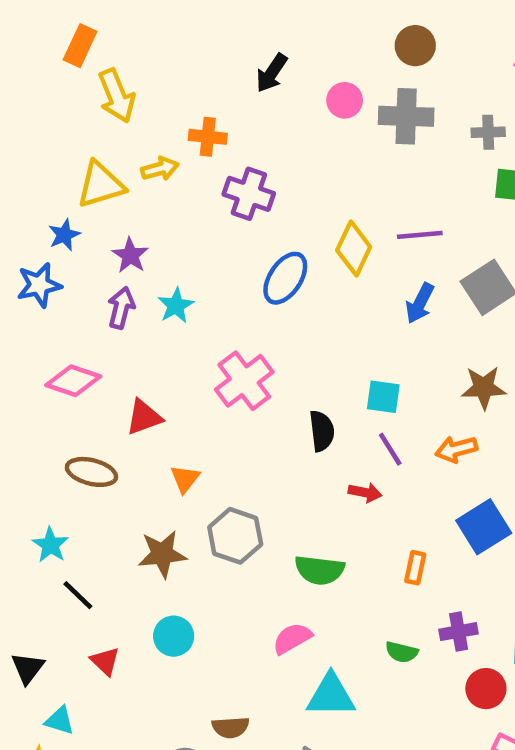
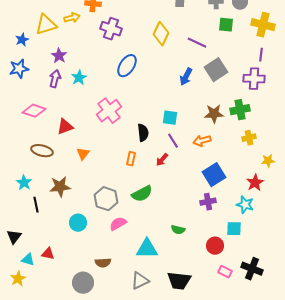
blue star: (64, 235) -> (22, 40), moved
purple line: (420, 235) -> (197, 43), moved, turned 30
yellow diamond: (354, 249) -> (161, 34), moved
red arrow: (365, 492) -> (162, 160), turned 120
gray hexagon: (235, 536) -> (106, 199), moved
brown star: (162, 554) -> (60, 187), moved
orange rectangle: (415, 568) -> (131, 159), moved
green semicircle: (319, 570) -> (142, 194), turned -35
black line: (78, 595) -> (36, 205), turned 35
purple cross: (459, 632) -> (208, 202), moved
pink semicircle: (292, 638) -> (118, 224), moved
red triangle: (105, 661) -> (48, 254), moved, turned -32

